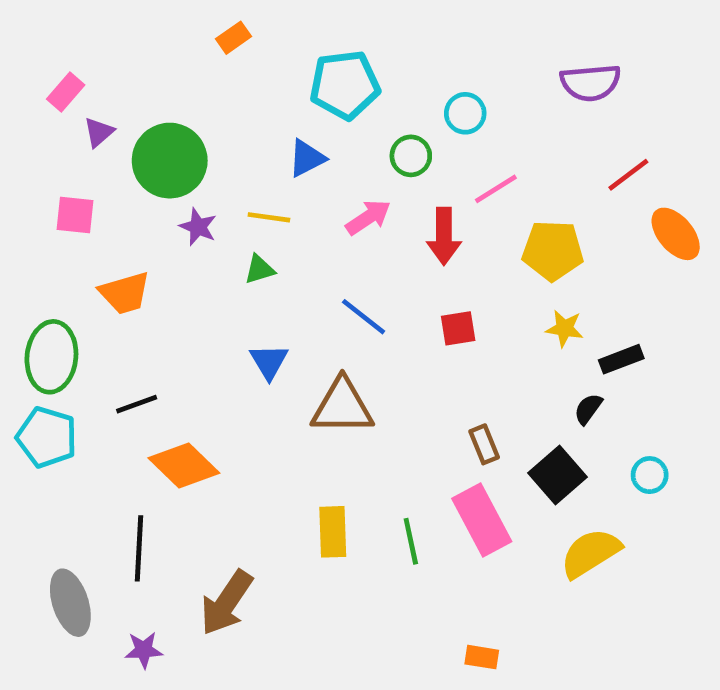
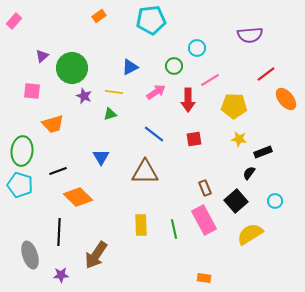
cyan pentagon: (345, 85) -> (151, 20), moved
pink rectangle: (66, 92) -> (14, 21), moved
blue triangle: (269, 362) -> (101, 157), moved

